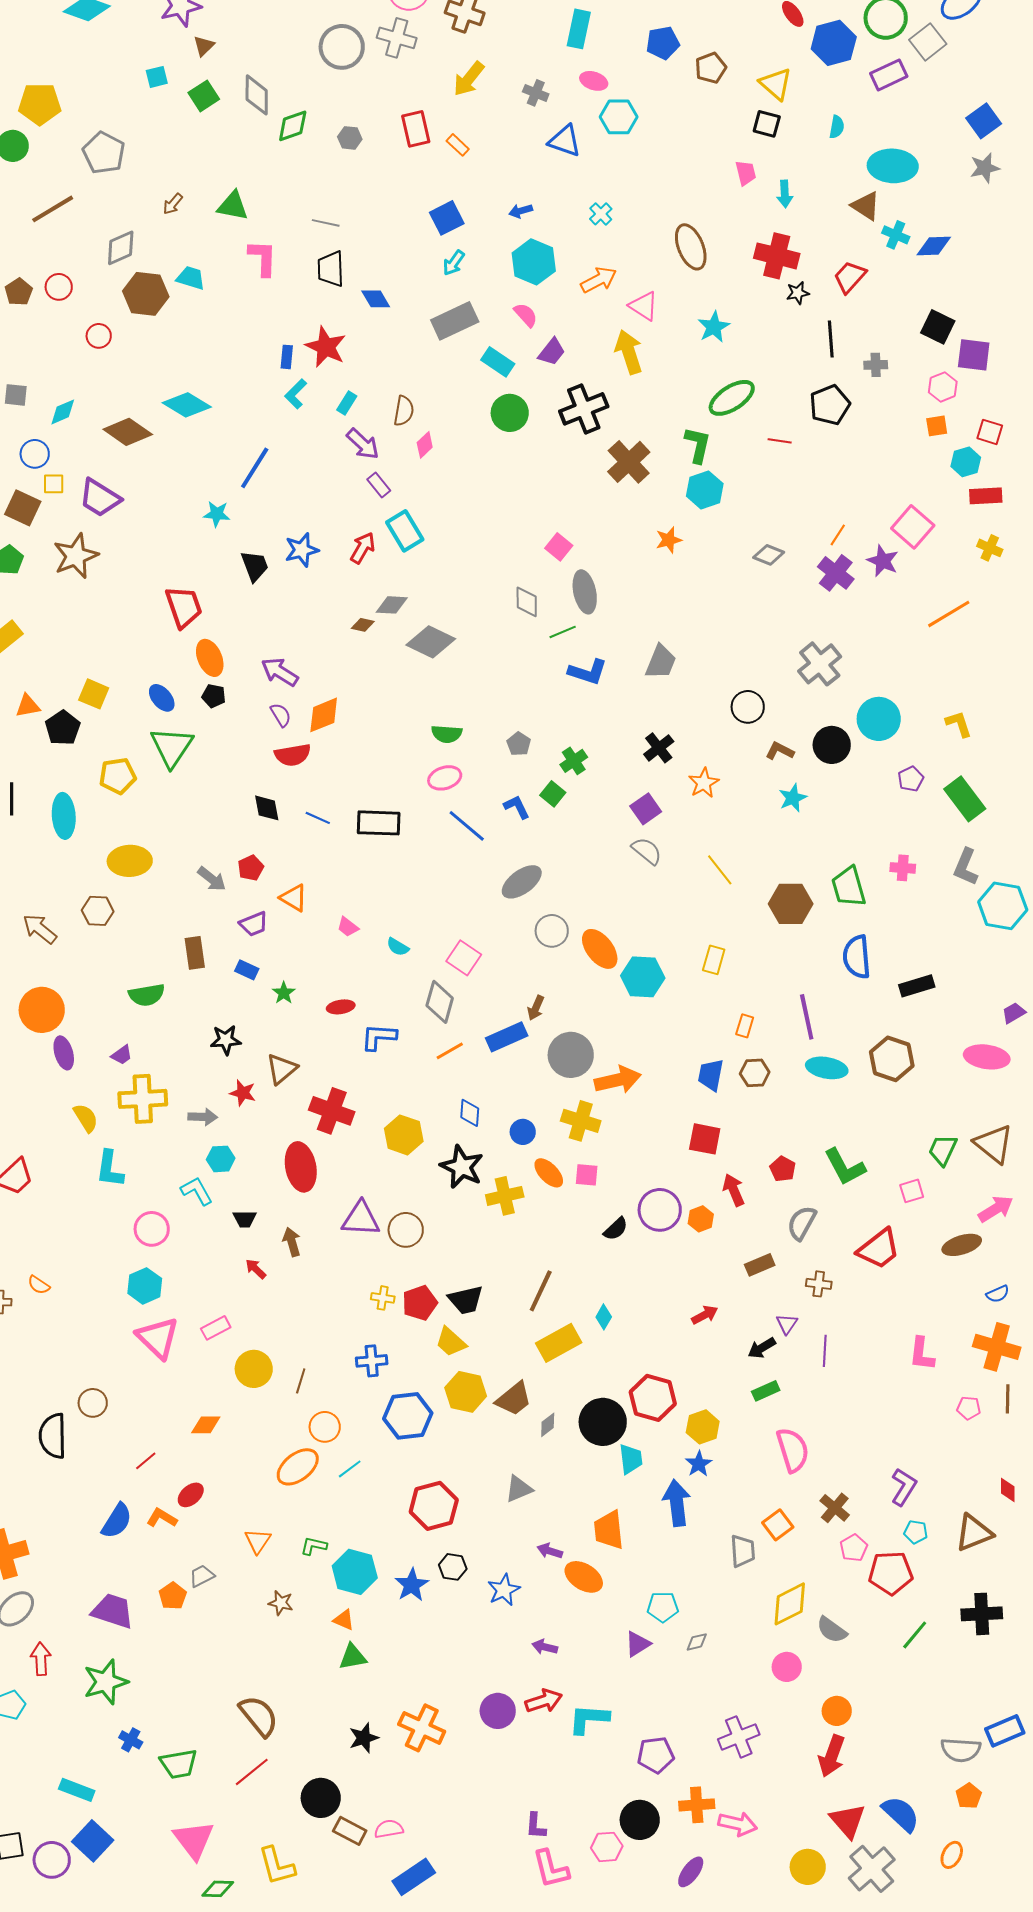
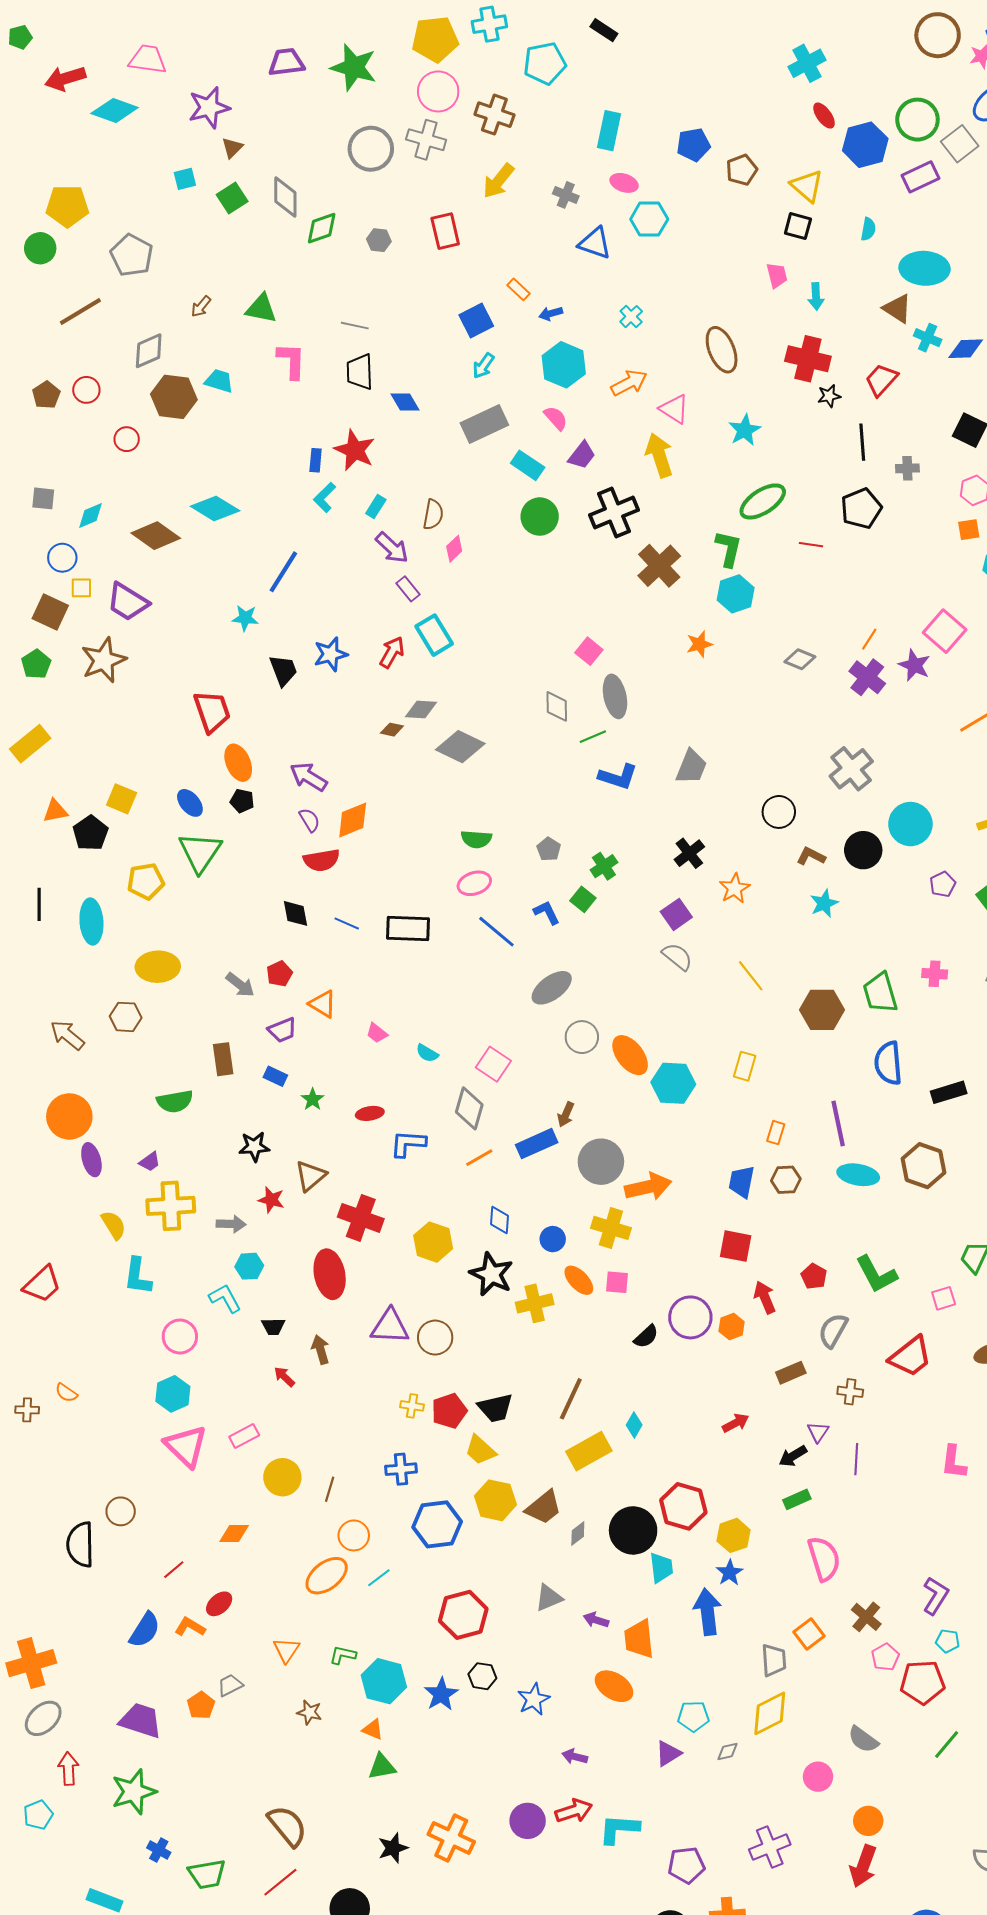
orange rectangle: (458, 145) -> (519, 289), moved
purple arrow: (550, 1551) -> (596, 1620), moved
yellow diamond: (790, 1604) -> (770, 1713), moved

